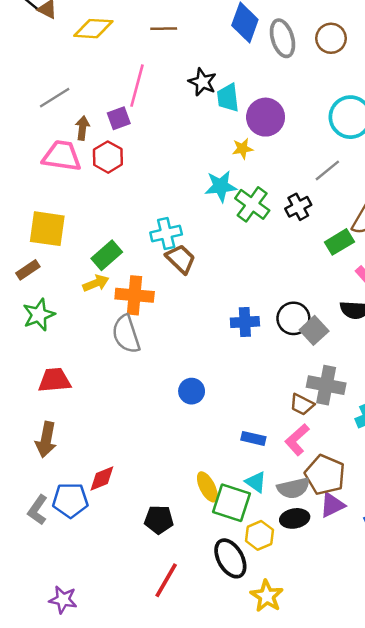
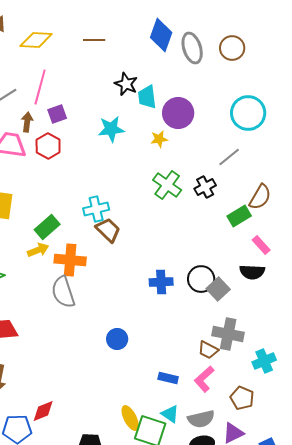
pink line: (137, 86) -> (40, 87), moved
cyan star: (221, 186) -> (111, 129), moved
brown pentagon: (325, 475) -> (242, 398), moved, size x0.7

